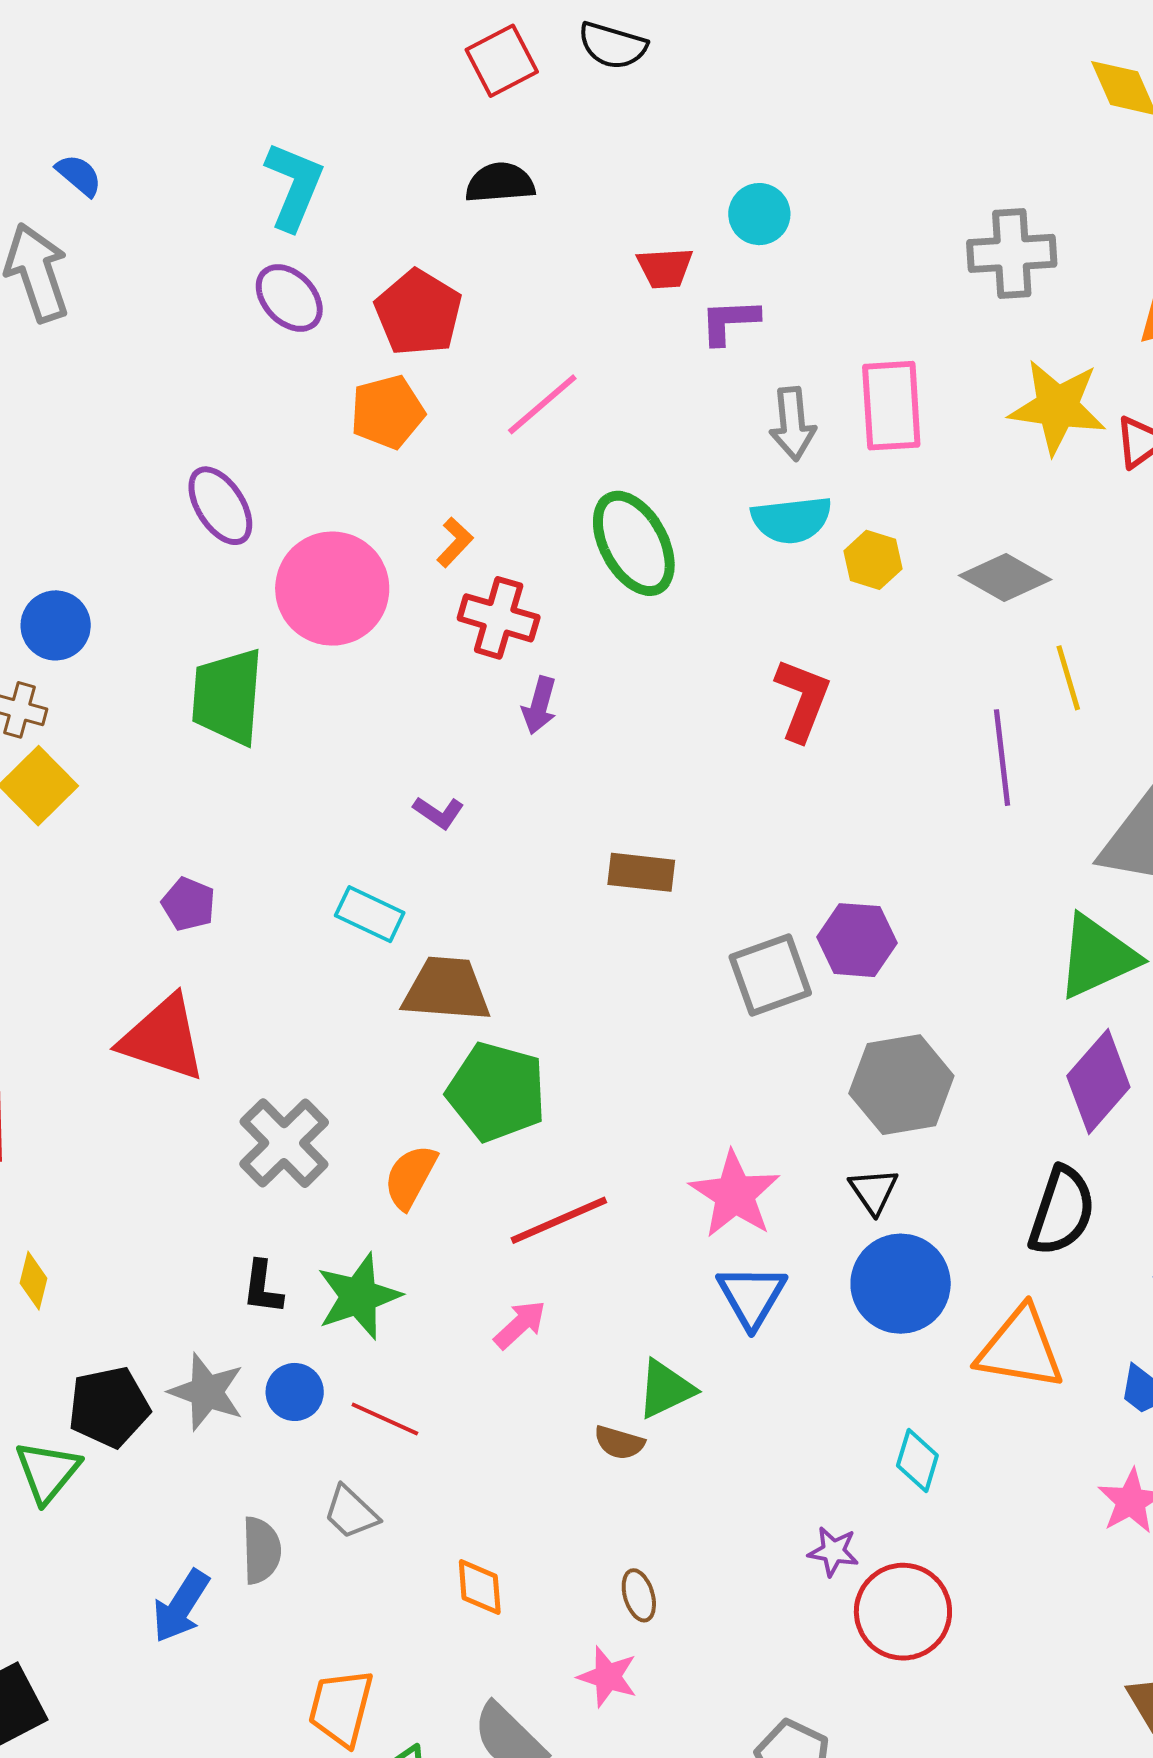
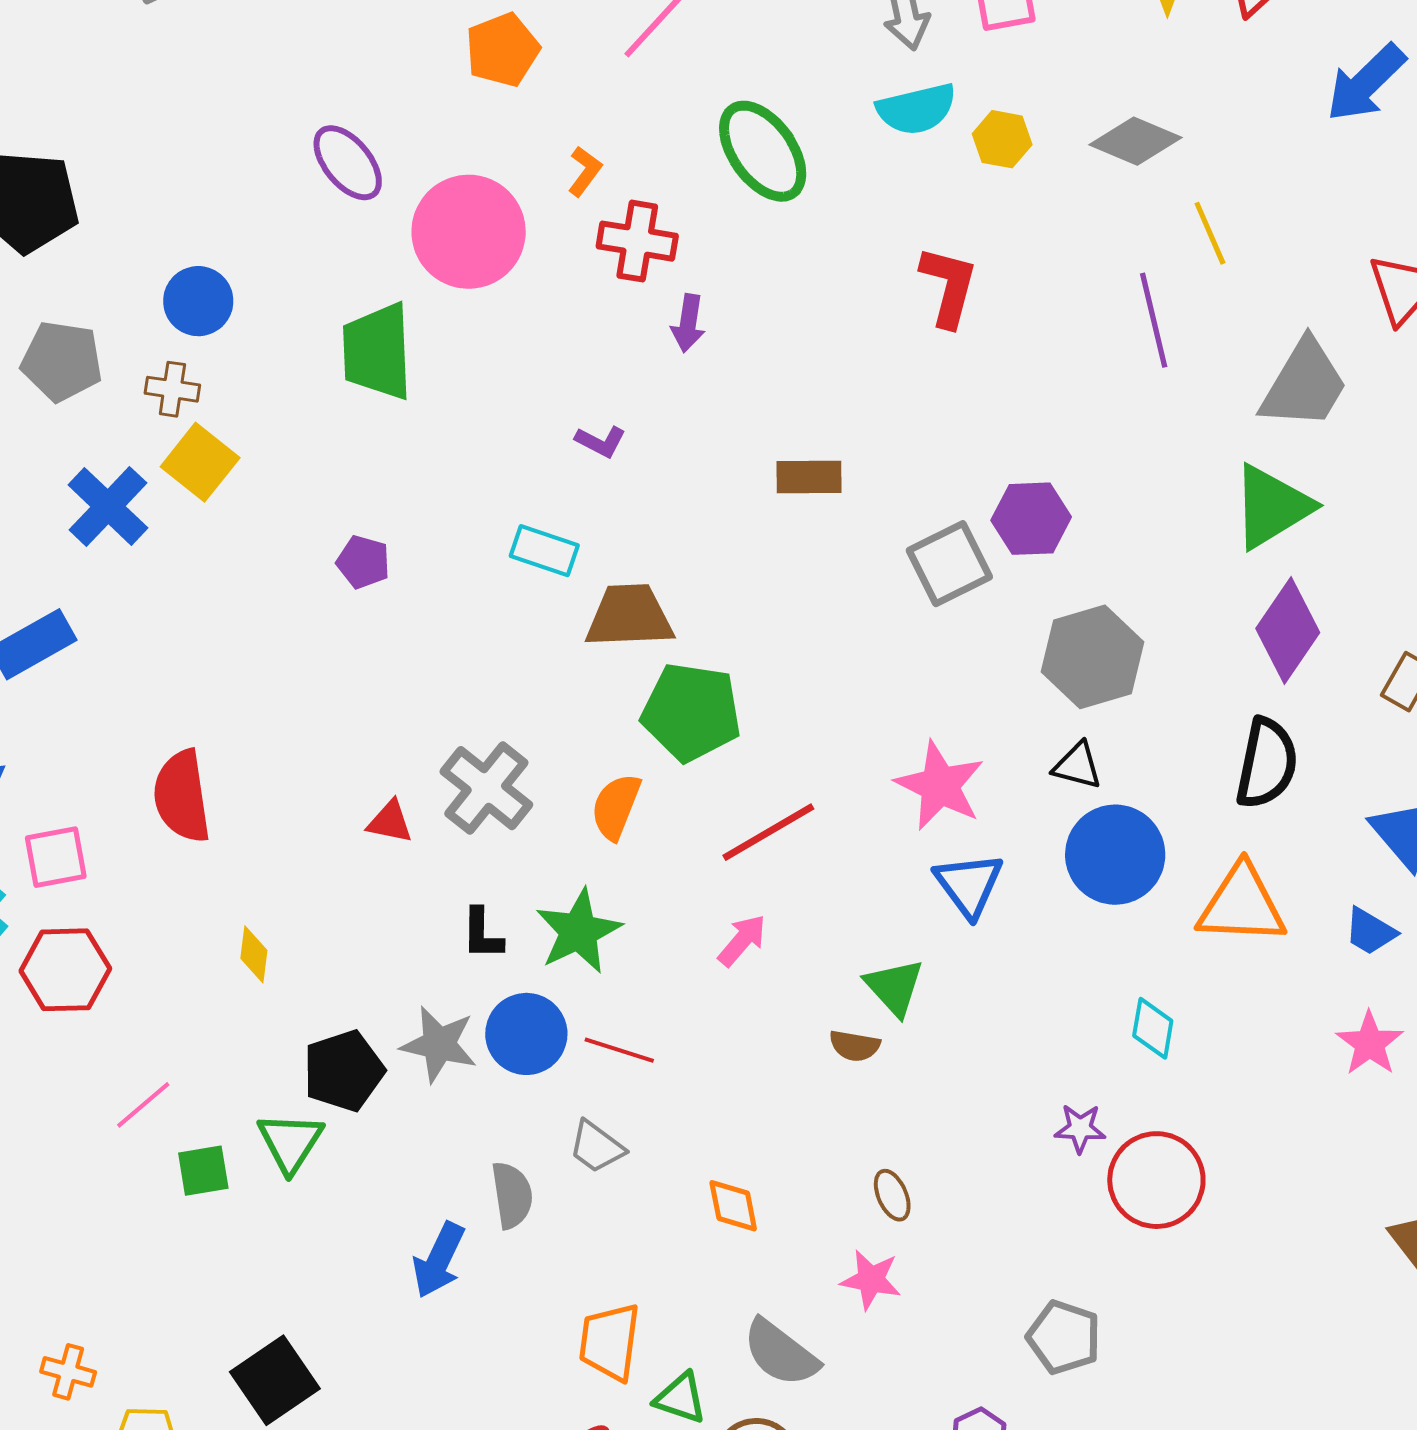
red triangle: (163, 1038) -> (390, 822), moved, size x0.5
black triangle: (874, 1191) -> (1077, 766), turned -34
green triangle: (666, 1389) -> (894, 987), turned -40
blue circle: (295, 1392) -> (526, 1034), size x1.4

